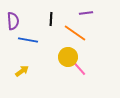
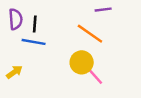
black line: (51, 19) -> (35, 24), moved
yellow arrow: (22, 71) -> (14, 72), moved

